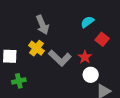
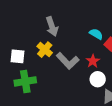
cyan semicircle: (87, 22) -> (96, 34), moved, turned 64
green cross: (19, 81) -> (25, 81), size x1.5

